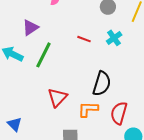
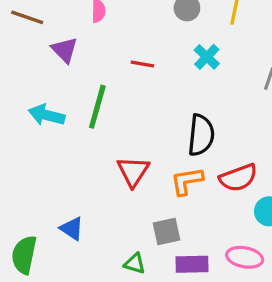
purple triangle: (30, 28) -> (64, 50), moved, turned -30
red line: (84, 39) -> (142, 64), moved
red semicircle: (119, 113) -> (238, 178), turned -115

